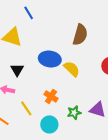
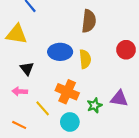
yellow semicircle: (72, 69) -> (85, 59), turned 48
orange cross: (51, 96) -> (67, 92), size x1.5

